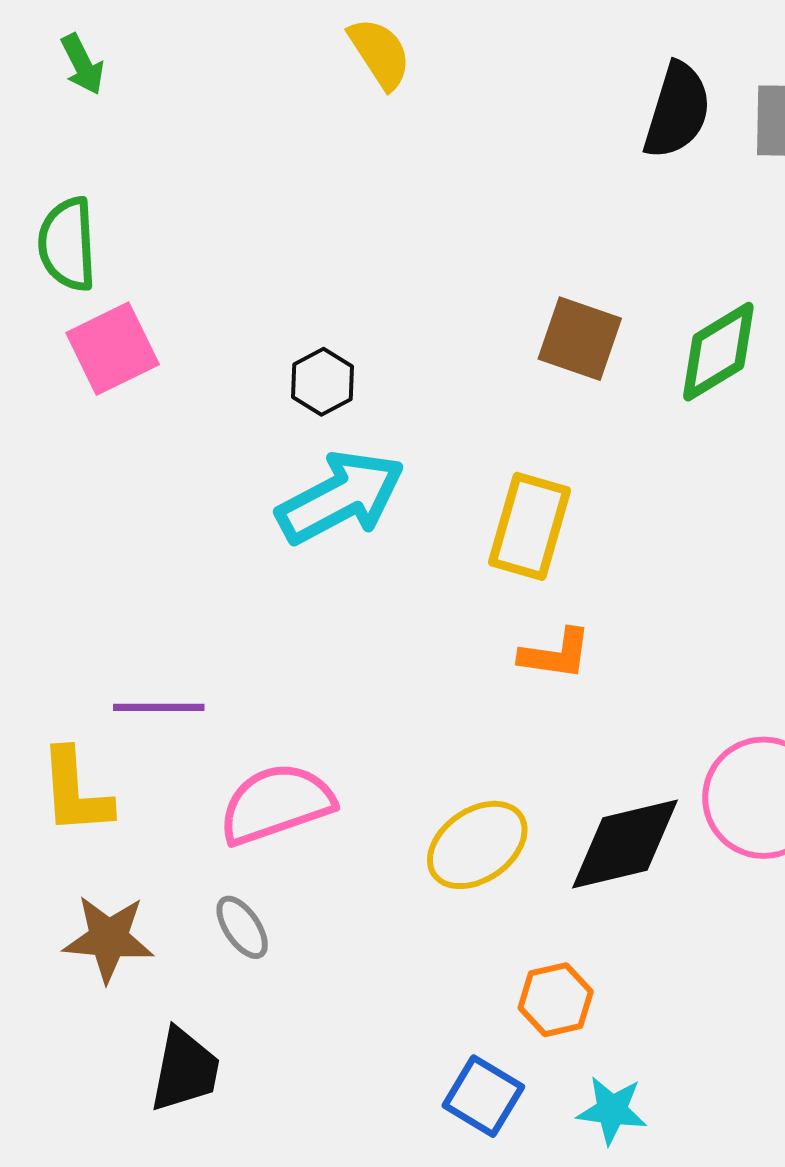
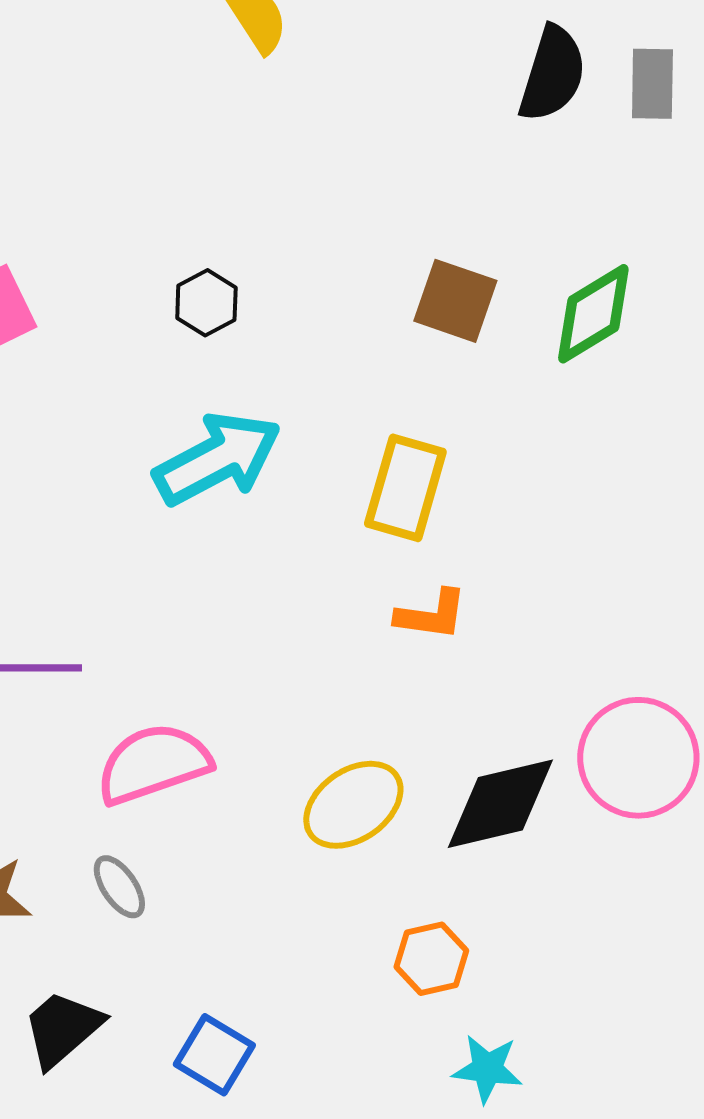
black hexagon: (323, 382) -> (206, 303), moved
black trapezoid: (185, 1070) -> (62, 1029), turned -142
blue square: (483, 1096) -> (214, 1055), moved

